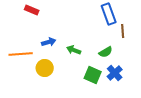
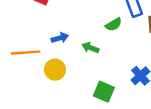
green semicircle: (106, 52) -> (114, 24), moved
green square: (93, 75) -> (104, 92), moved

